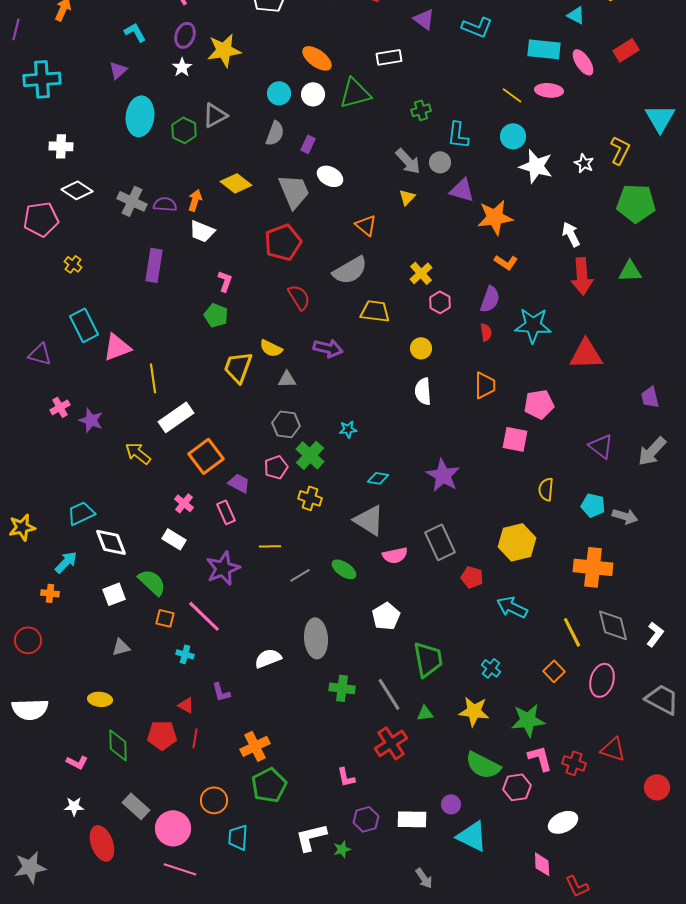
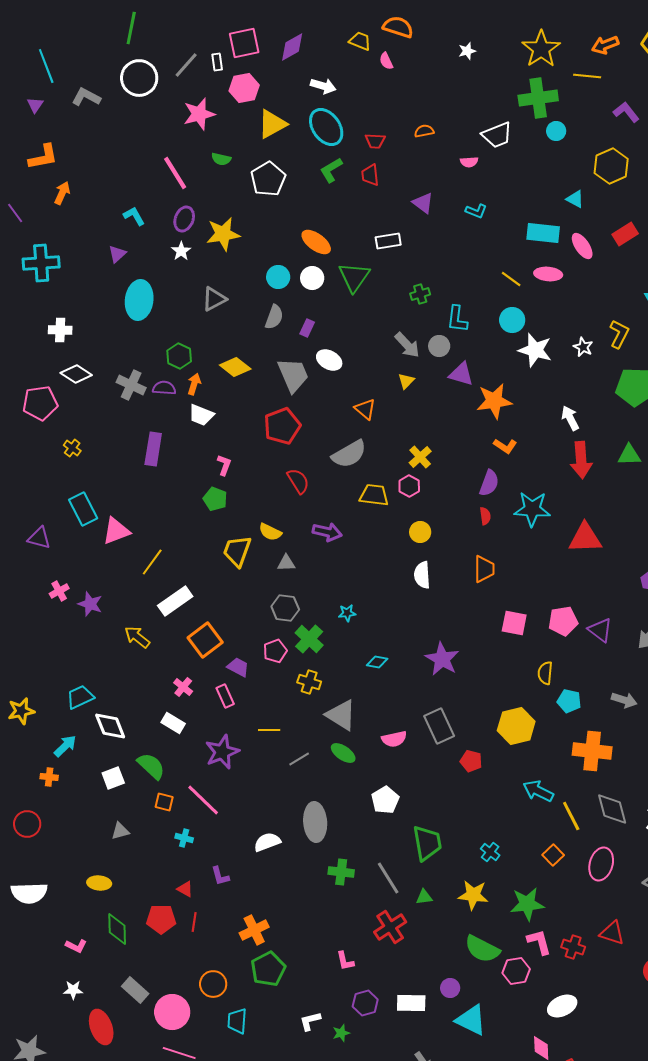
cyan L-shape: (477, 27) -> (476, 211), size x0.7
purple line: (16, 29) -> (15, 213), turned -50
green triangle: (355, 93) -> (354, 277), turned -40
green hexagon: (184, 130) -> (179, 356), moved
pink hexagon: (440, 302) -> (409, 486), moved
yellow line: (153, 378) -> (152, 562), turned 44
pink pentagon: (539, 404) -> (563, 621), moved
cyan pentagon: (593, 505) -> (569, 701), moved
gray triangle: (369, 520) -> (341, 715), moved
cyan arrow: (512, 607) -> (538, 791), moved
white L-shape: (311, 837) -> (310, 1021), size x0.7

